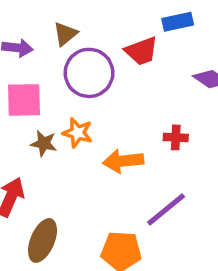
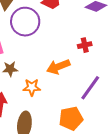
orange star: (78, 133) -> (32, 87), moved

